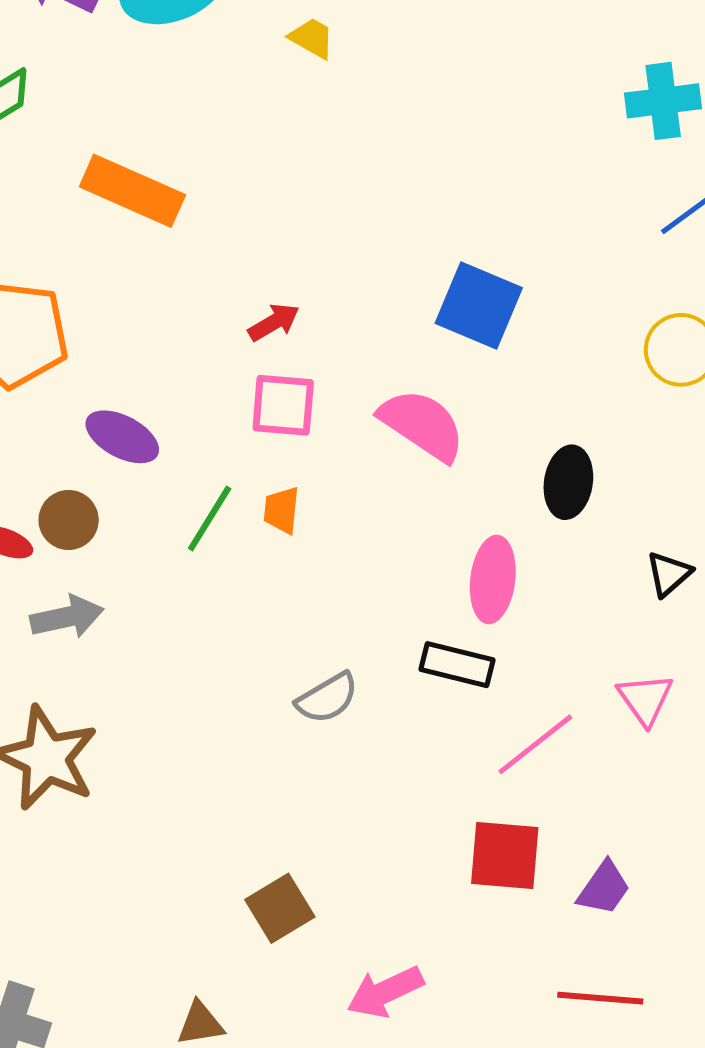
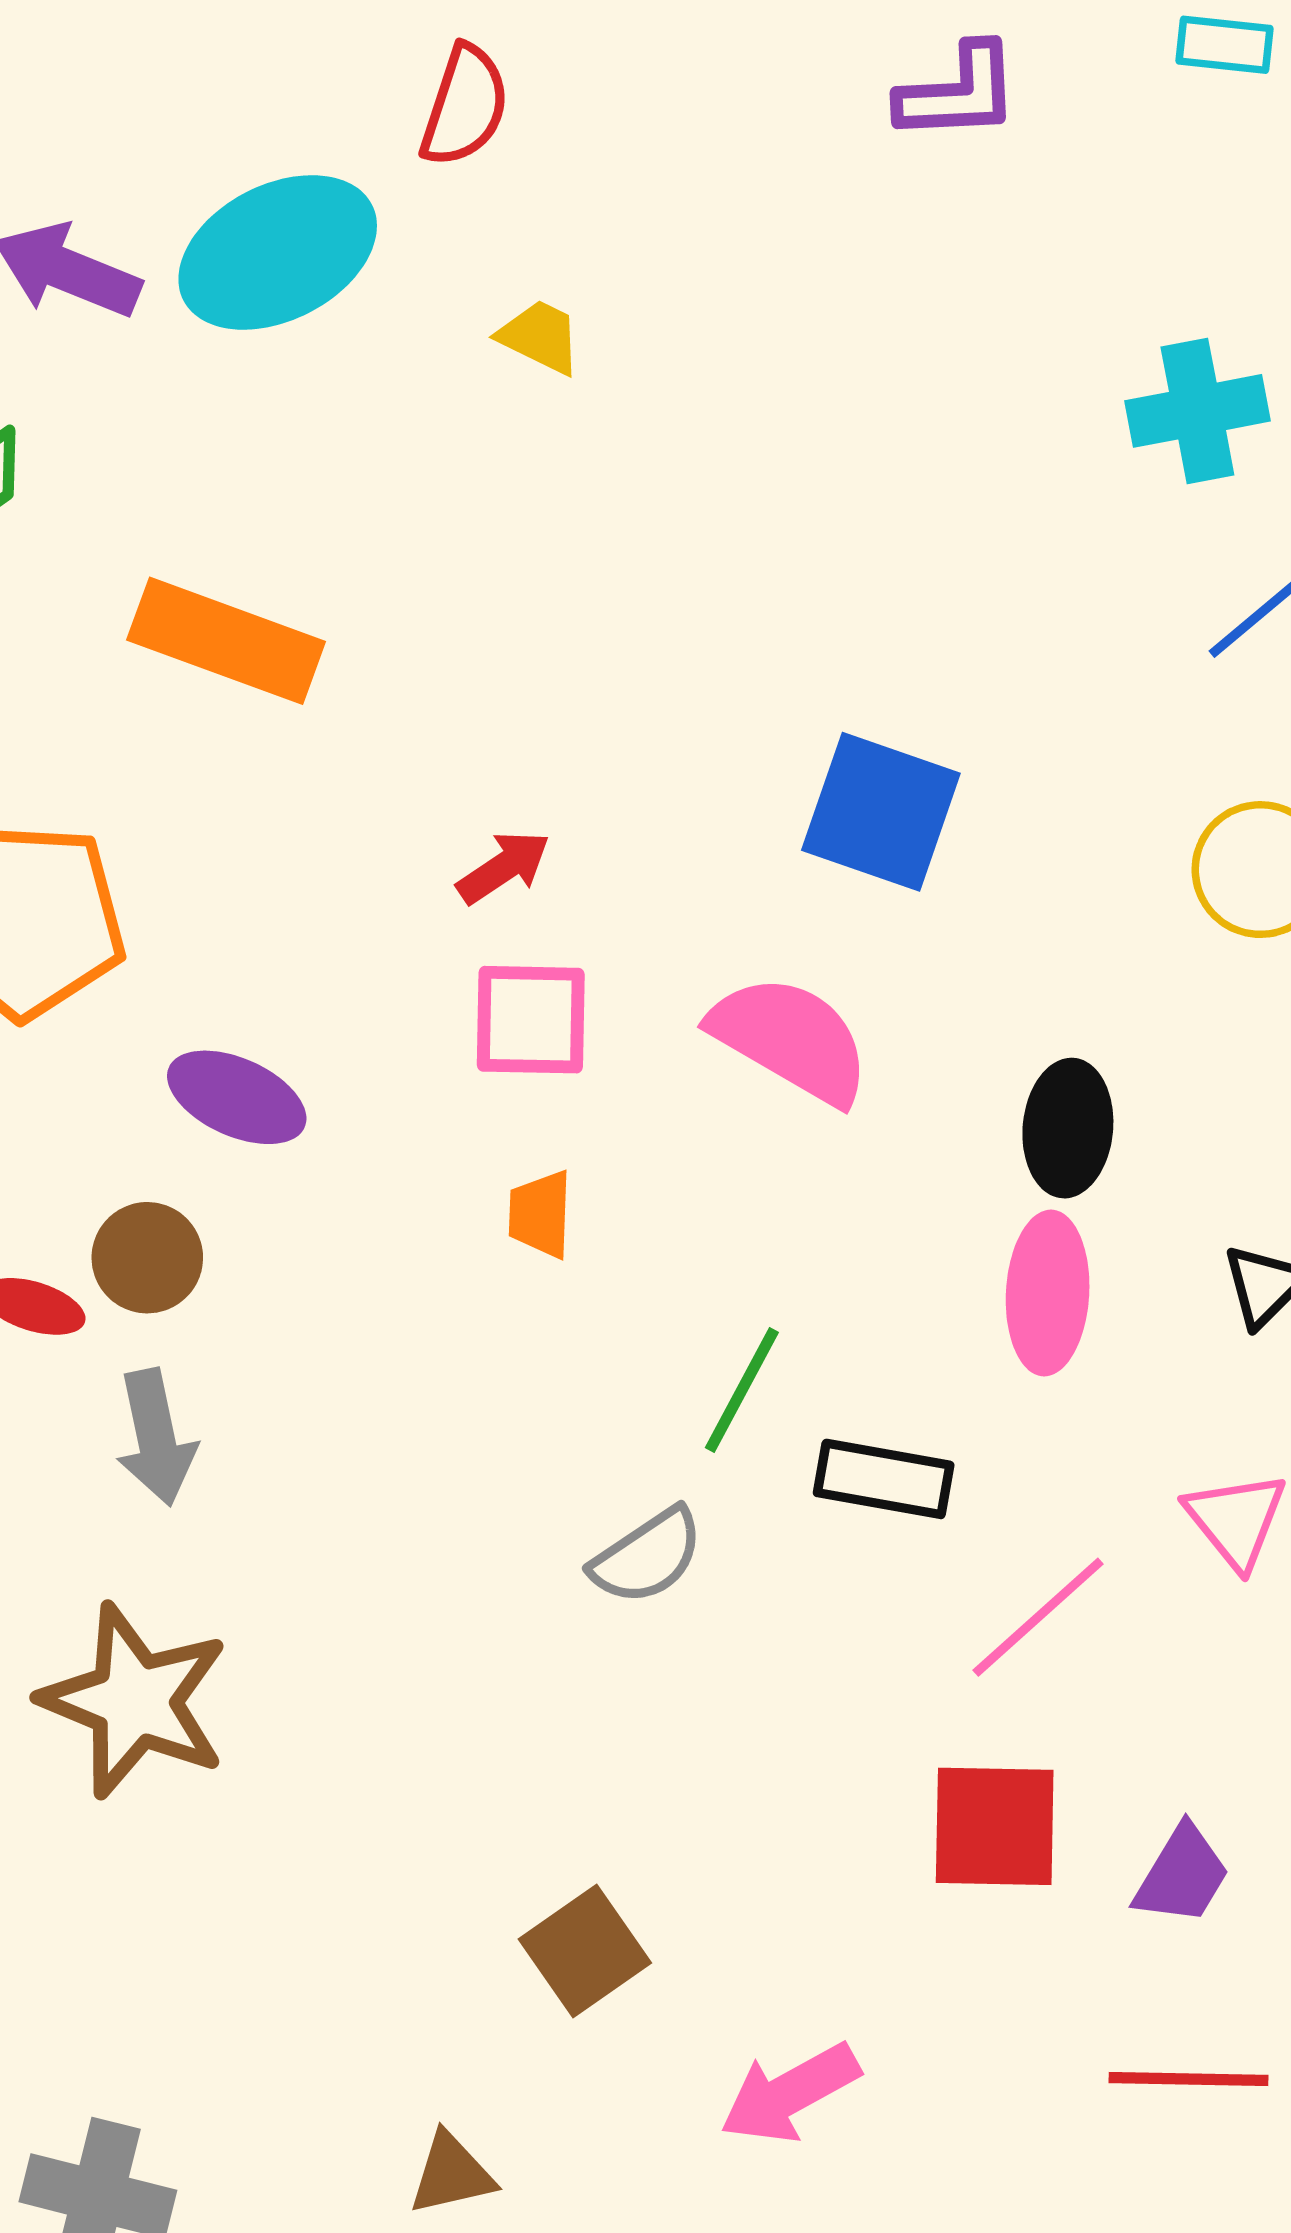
green line: (210, 518) -> (742, 1390), moved
pink ellipse: (493, 579) -> (1048, 1293), moved
gray arrow: (67, 617) -> (156, 1437), turned 94

